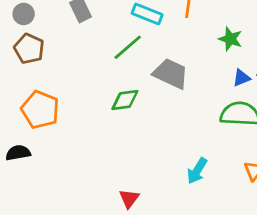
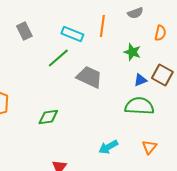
green diamond: (125, 100) -> (48, 117), moved
cyan arrow: (197, 171) -> (108, 147), turned 30

